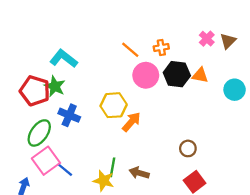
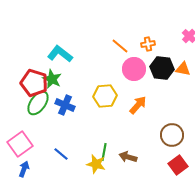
orange arrow: (131, 122) -> (138, 105), moved
green ellipse: (39, 133) -> (38, 103), moved
brown circle: (188, 148) -> (172, 135), size x1.5
pink square: (46, 161) -> (20, 144), moved

